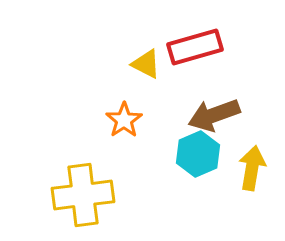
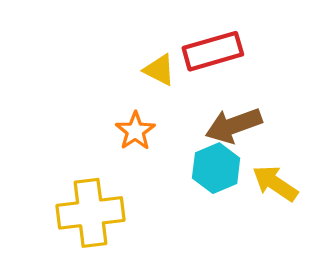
yellow arrow: (252, 168) -> (275, 183), turned -66

